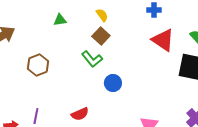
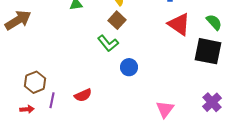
brown hexagon: (38, 65) -> (35, 82), moved
red semicircle: (80, 114) -> (83, 95), moved

